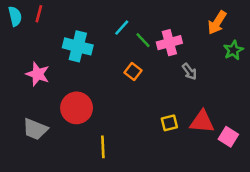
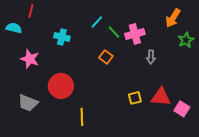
cyan semicircle: (15, 16) -> (14, 28), moved, turned -63
cyan cross: (78, 46) -> (62, 37), size x0.7
gray arrow: (189, 72) -> (151, 57), turned 40

